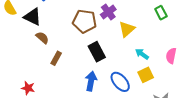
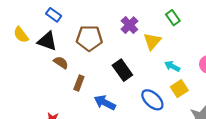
green rectangle: (161, 13) -> (173, 18), moved
brown pentagon: (85, 21) -> (89, 38), moved
blue arrow: (91, 81) -> (105, 103), moved, turned -66

